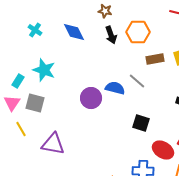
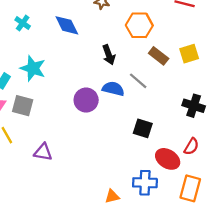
black arrow: (111, 35) -> (109, 55), moved
brown rectangle: (155, 59) -> (159, 56), turned 48
purple triangle: (53, 144) -> (43, 152), size x0.7

